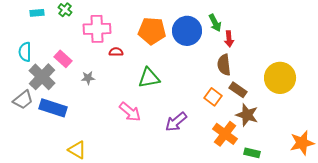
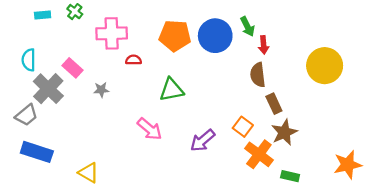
yellow circle: (280, 78) -> (325, 66), moved
brown rectangle: (238, 90) -> (274, 104), turned 30
orange square: (213, 97) -> (243, 127), moved
blue rectangle: (53, 108) -> (37, 152), moved
brown star: (247, 115) -> (284, 132), turned 30

